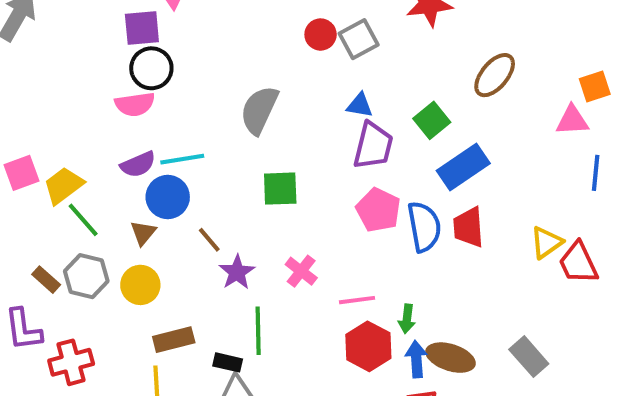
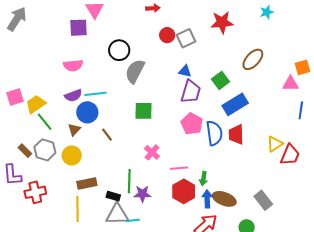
black circle: (151, 68) -> (119, 50), moved
red trapezoid: (578, 263) -> (290, 155), turned -135
purple star: (237, 272) -> (142, 194), moved, turned 30

